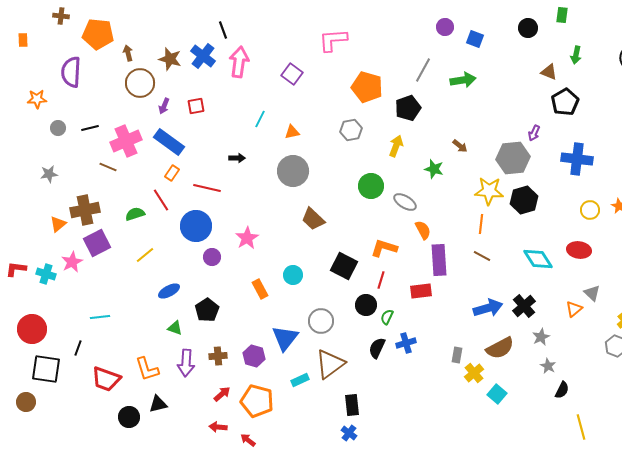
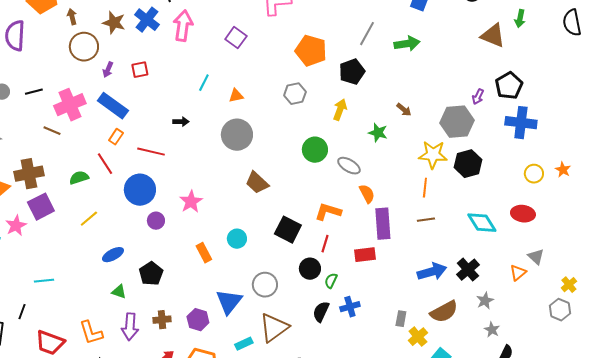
brown triangle: (549, 72) -> (493, 36), size x1.5
black pentagon: (565, 102) -> (509, 86), moved
brown line: (482, 256) -> (426, 220), turned -36

